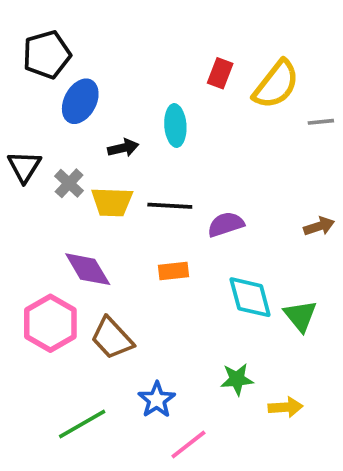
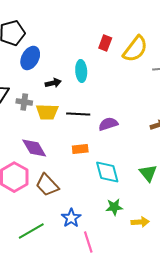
gray cross: (69, 183) -> (24, 102), turned -35
cyan diamond: (250, 297) -> (107, 172), moved
pink line: (188, 445) -> (88, 242), turned -70

